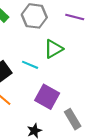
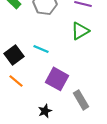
green triangle: (53, 49) -> (80, 31), moved

